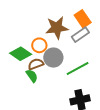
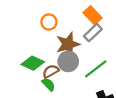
brown star: (57, 28) -> (68, 44), moved
orange circle: (39, 45) -> (49, 22), moved

